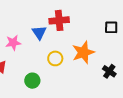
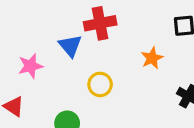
orange star: (83, 52) -> (152, 58), moved, size x0.6

